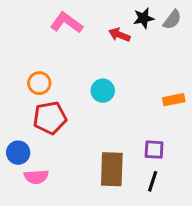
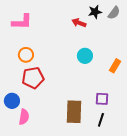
pink L-shape: (66, 23) -> (22, 22), moved, turned 145
cyan circle: (103, 91) -> (85, 56), moved
orange rectangle: (174, 100) -> (115, 66), turned -48
pink semicircle: (36, 177) -> (24, 117), turned -77

